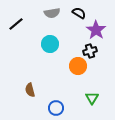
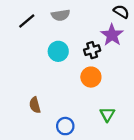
black semicircle: (79, 13) -> (121, 12), moved
black line: (16, 24) -> (27, 21), moved
black cross: (90, 51) -> (92, 50), moved

